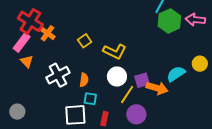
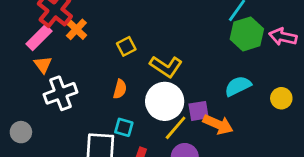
cyan semicircle: (176, 74) -> (238, 86), moved
white cross: (58, 75) -> (61, 93), moved
white circle: (117, 77) -> (165, 101), size x1.4
orange semicircle: (84, 80) -> (120, 89), moved

